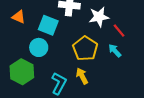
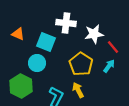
cyan arrow: (115, 51) -> (109, 66), turned 80

